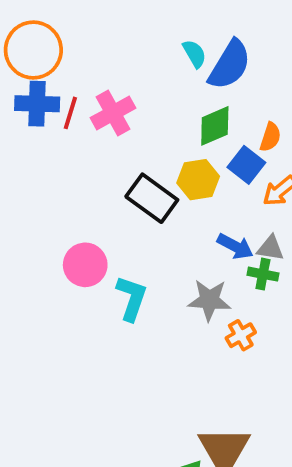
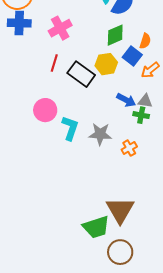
red line: (70, 113) -> (54, 63), moved
gray star: (209, 300) -> (100, 134), moved

